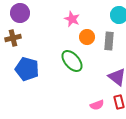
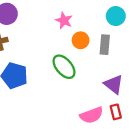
pink semicircle: (97, 105) -> (92, 115), size x1.5

